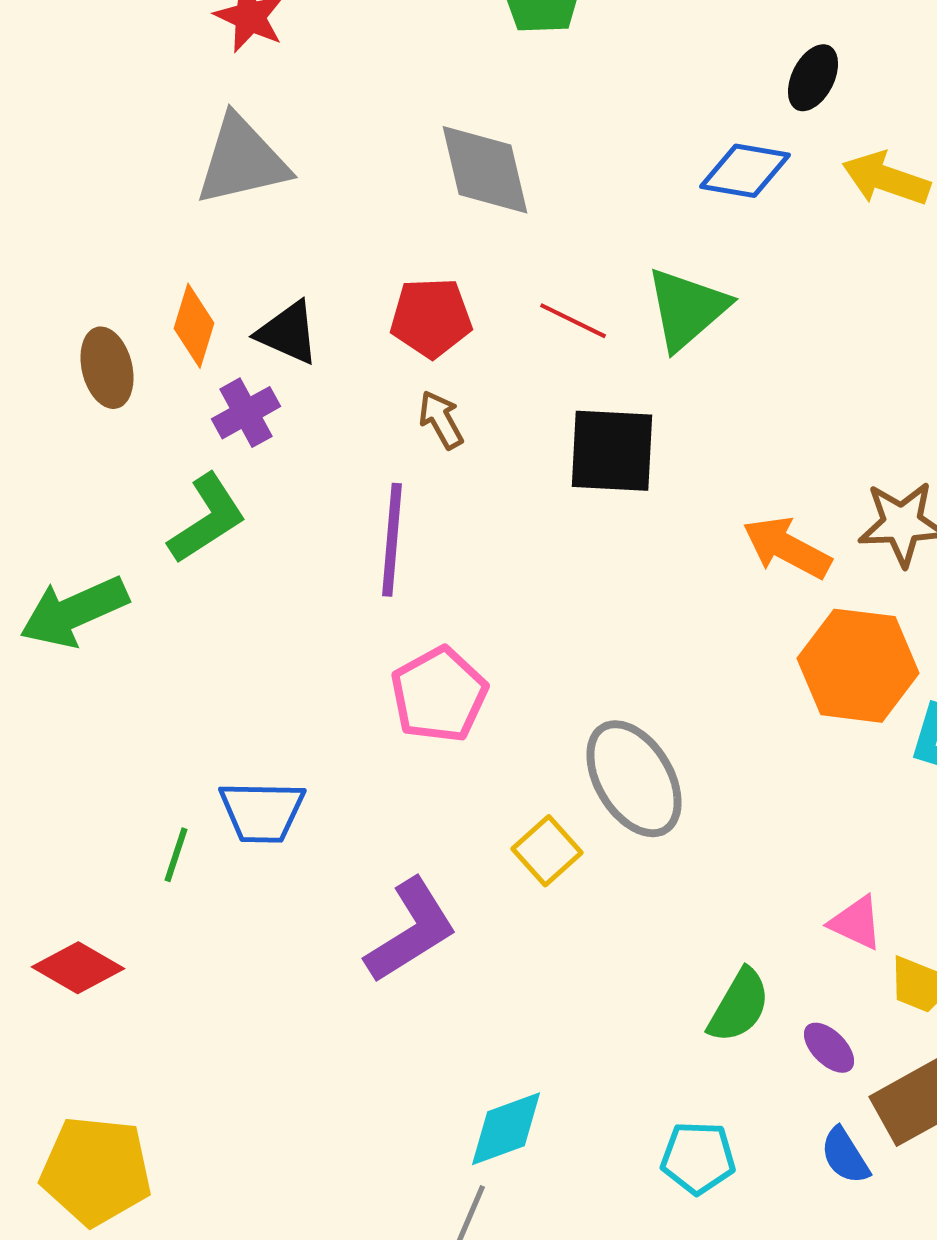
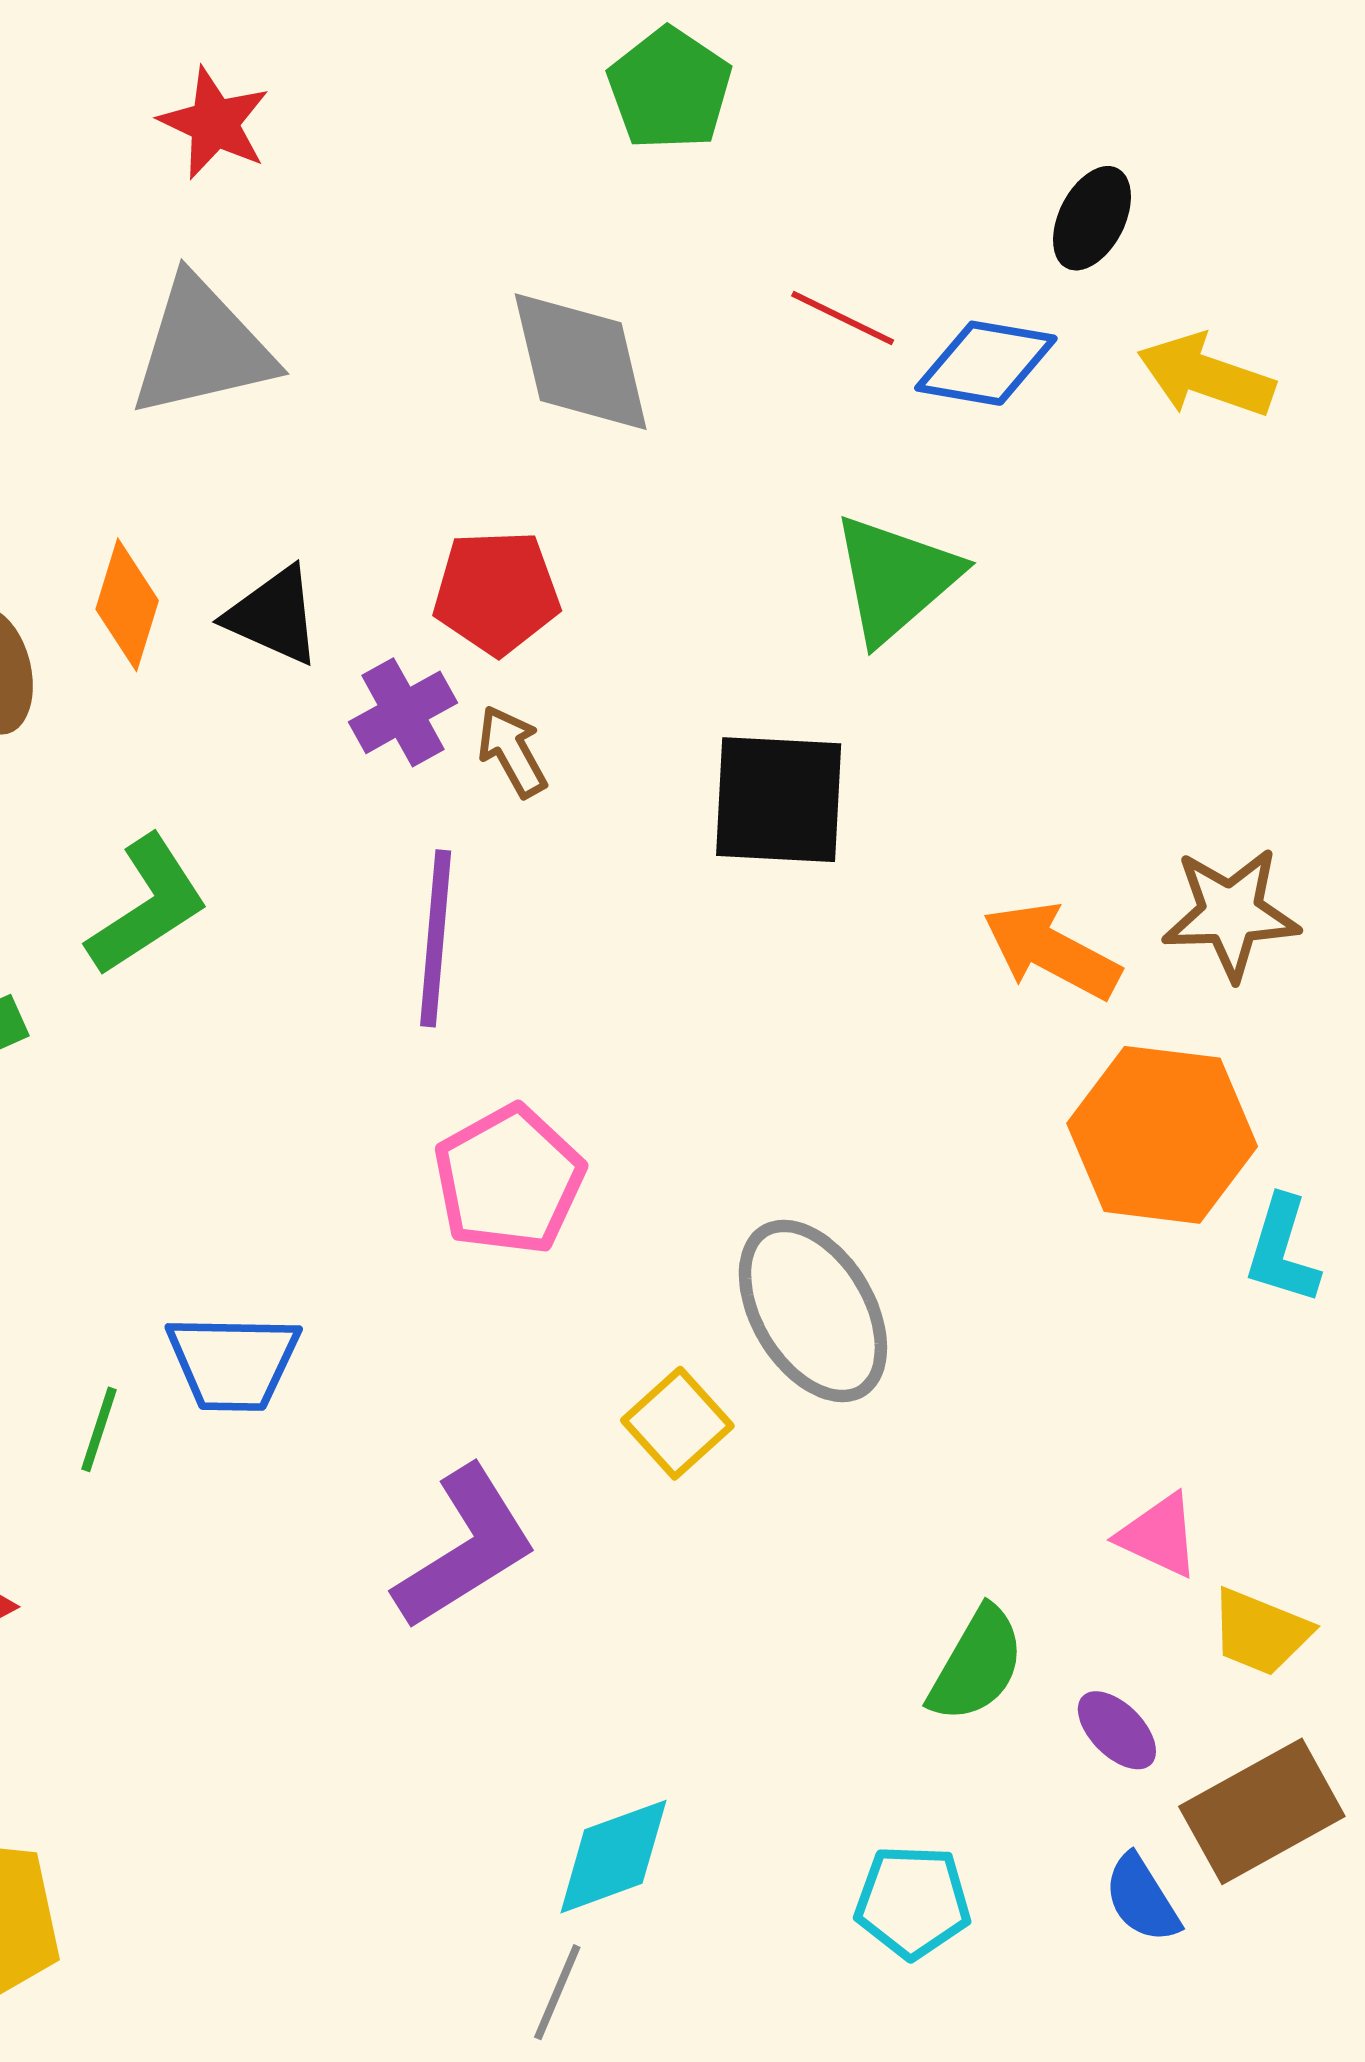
red line: (573, 321) -> (843, 318), moved
purple cross: (246, 413) -> (403, 712), moved

